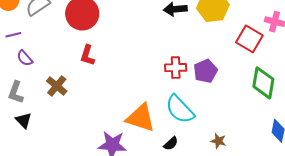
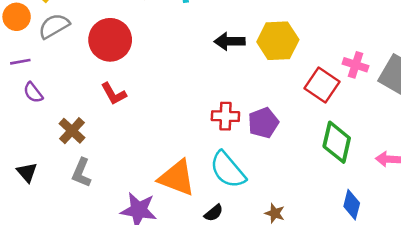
red L-shape: (87, 55) -> (114, 94), turned -50
gray L-shape: (16, 92) -> (81, 173), moved

